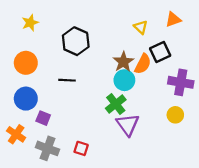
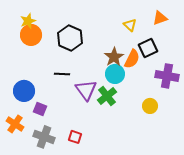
orange circle: (26, 63) -> (31, 35), moved
yellow circle: (175, 115) -> (150, 106), moved
purple triangle: (128, 125) -> (86, 90), moved

